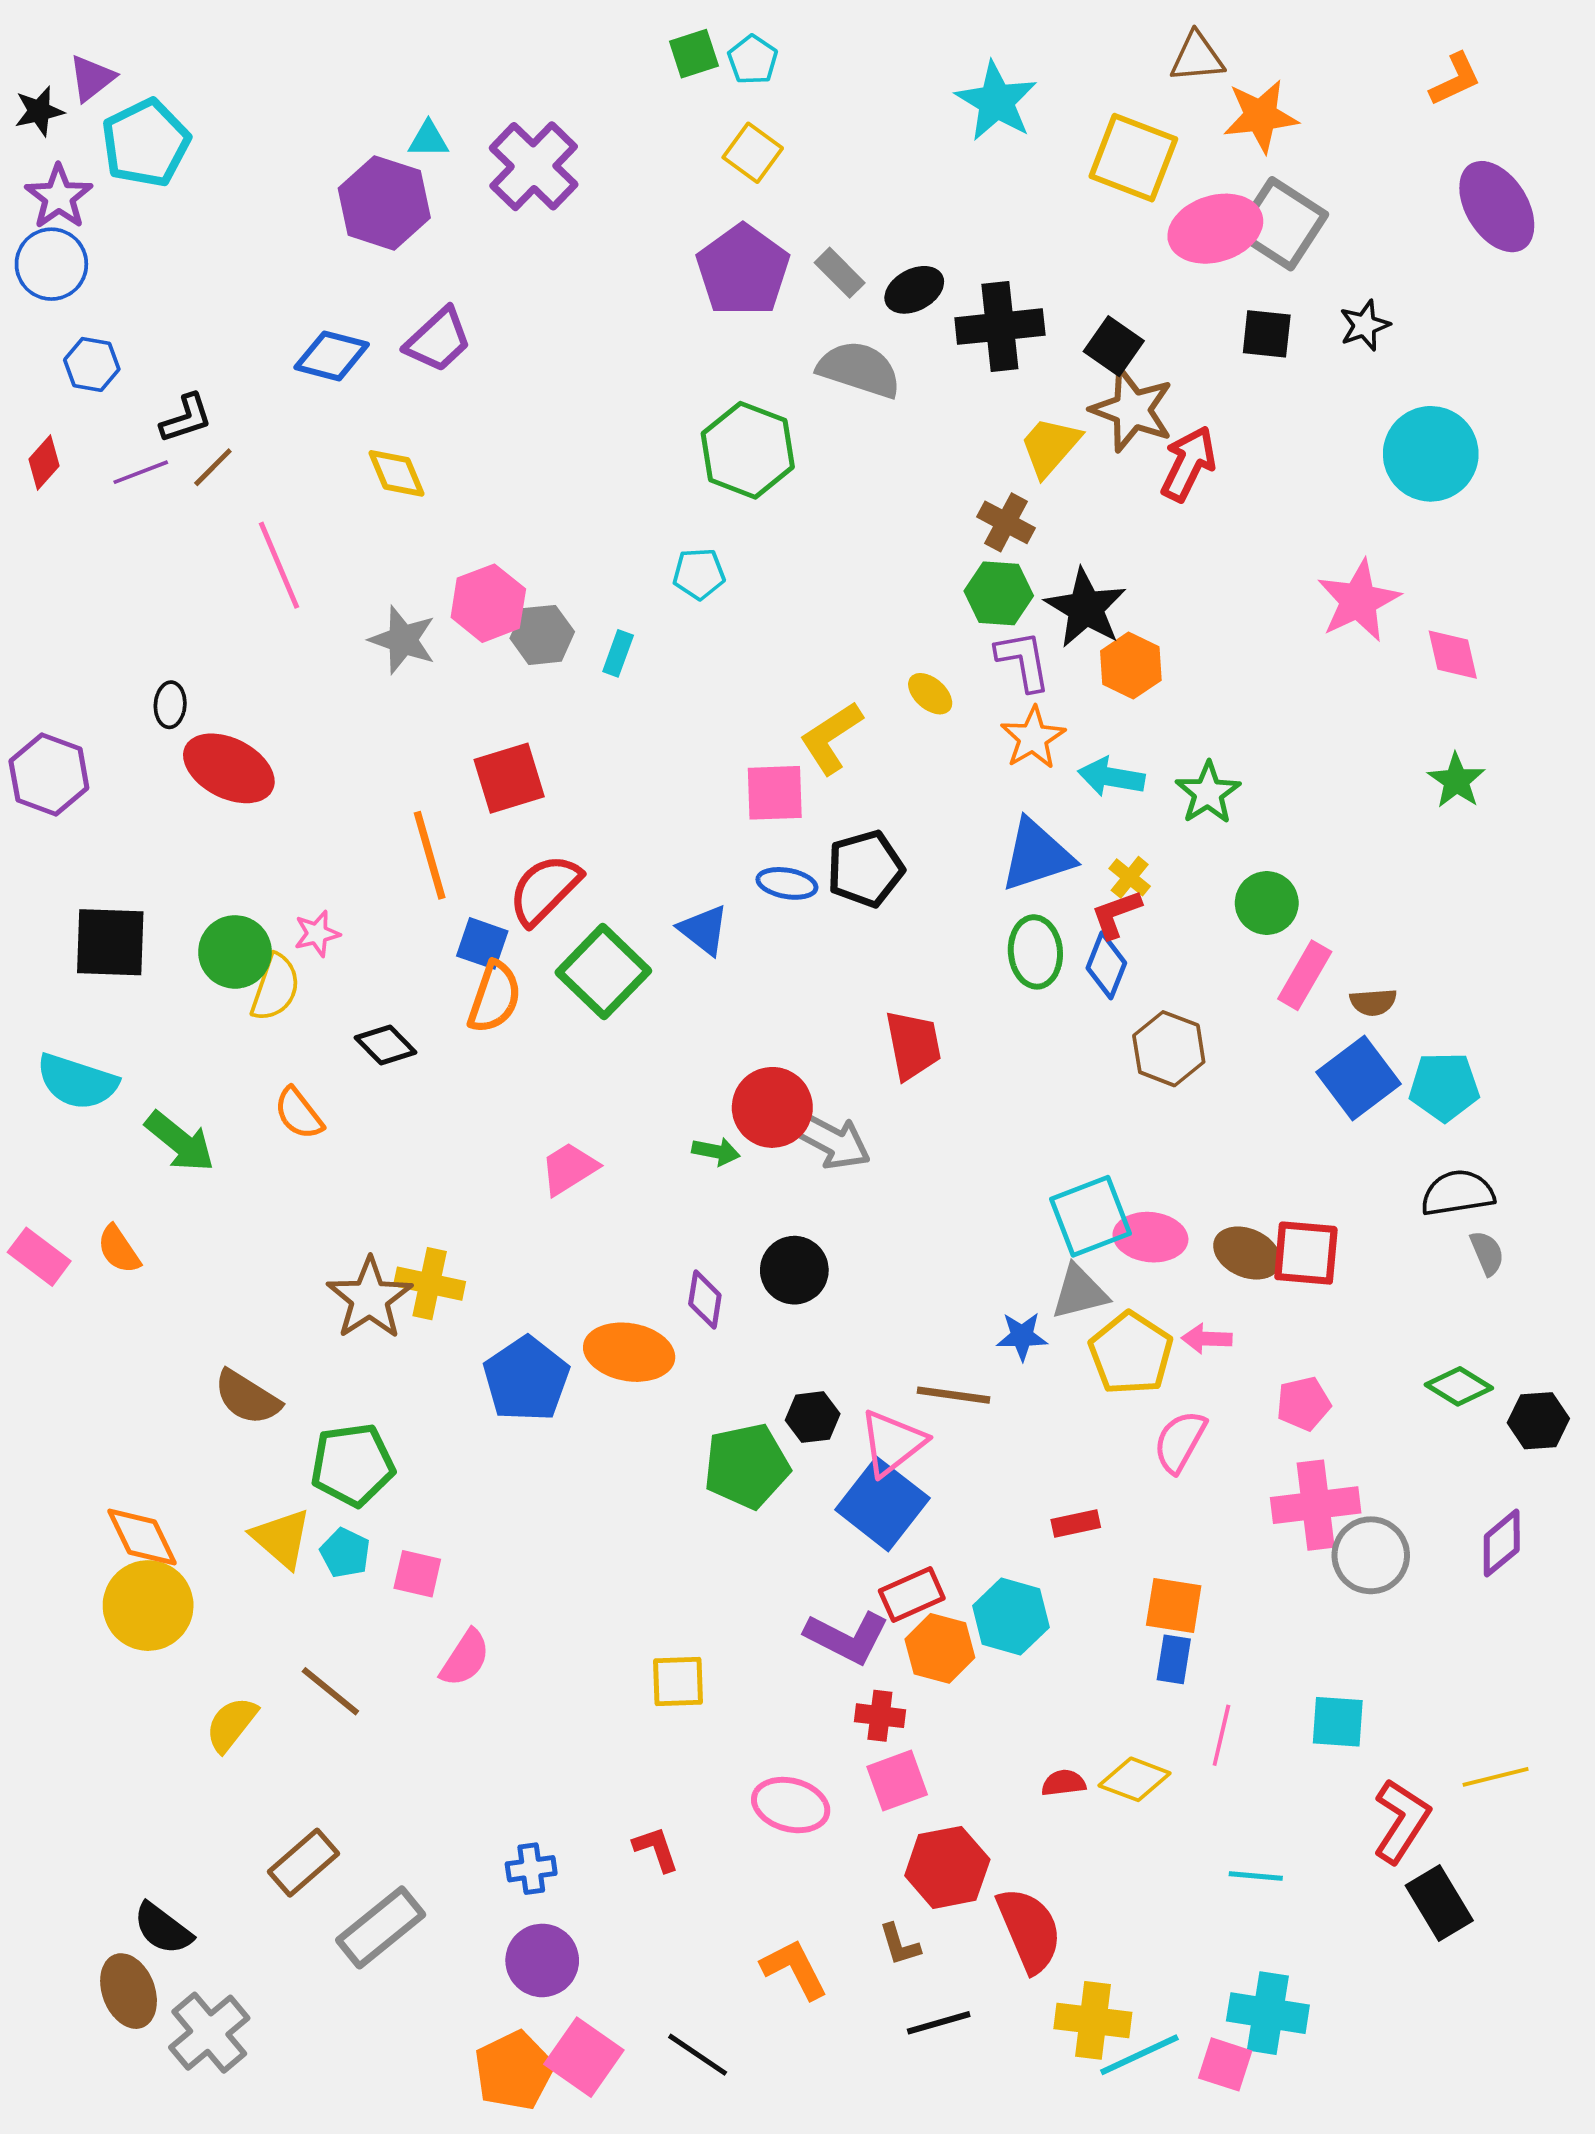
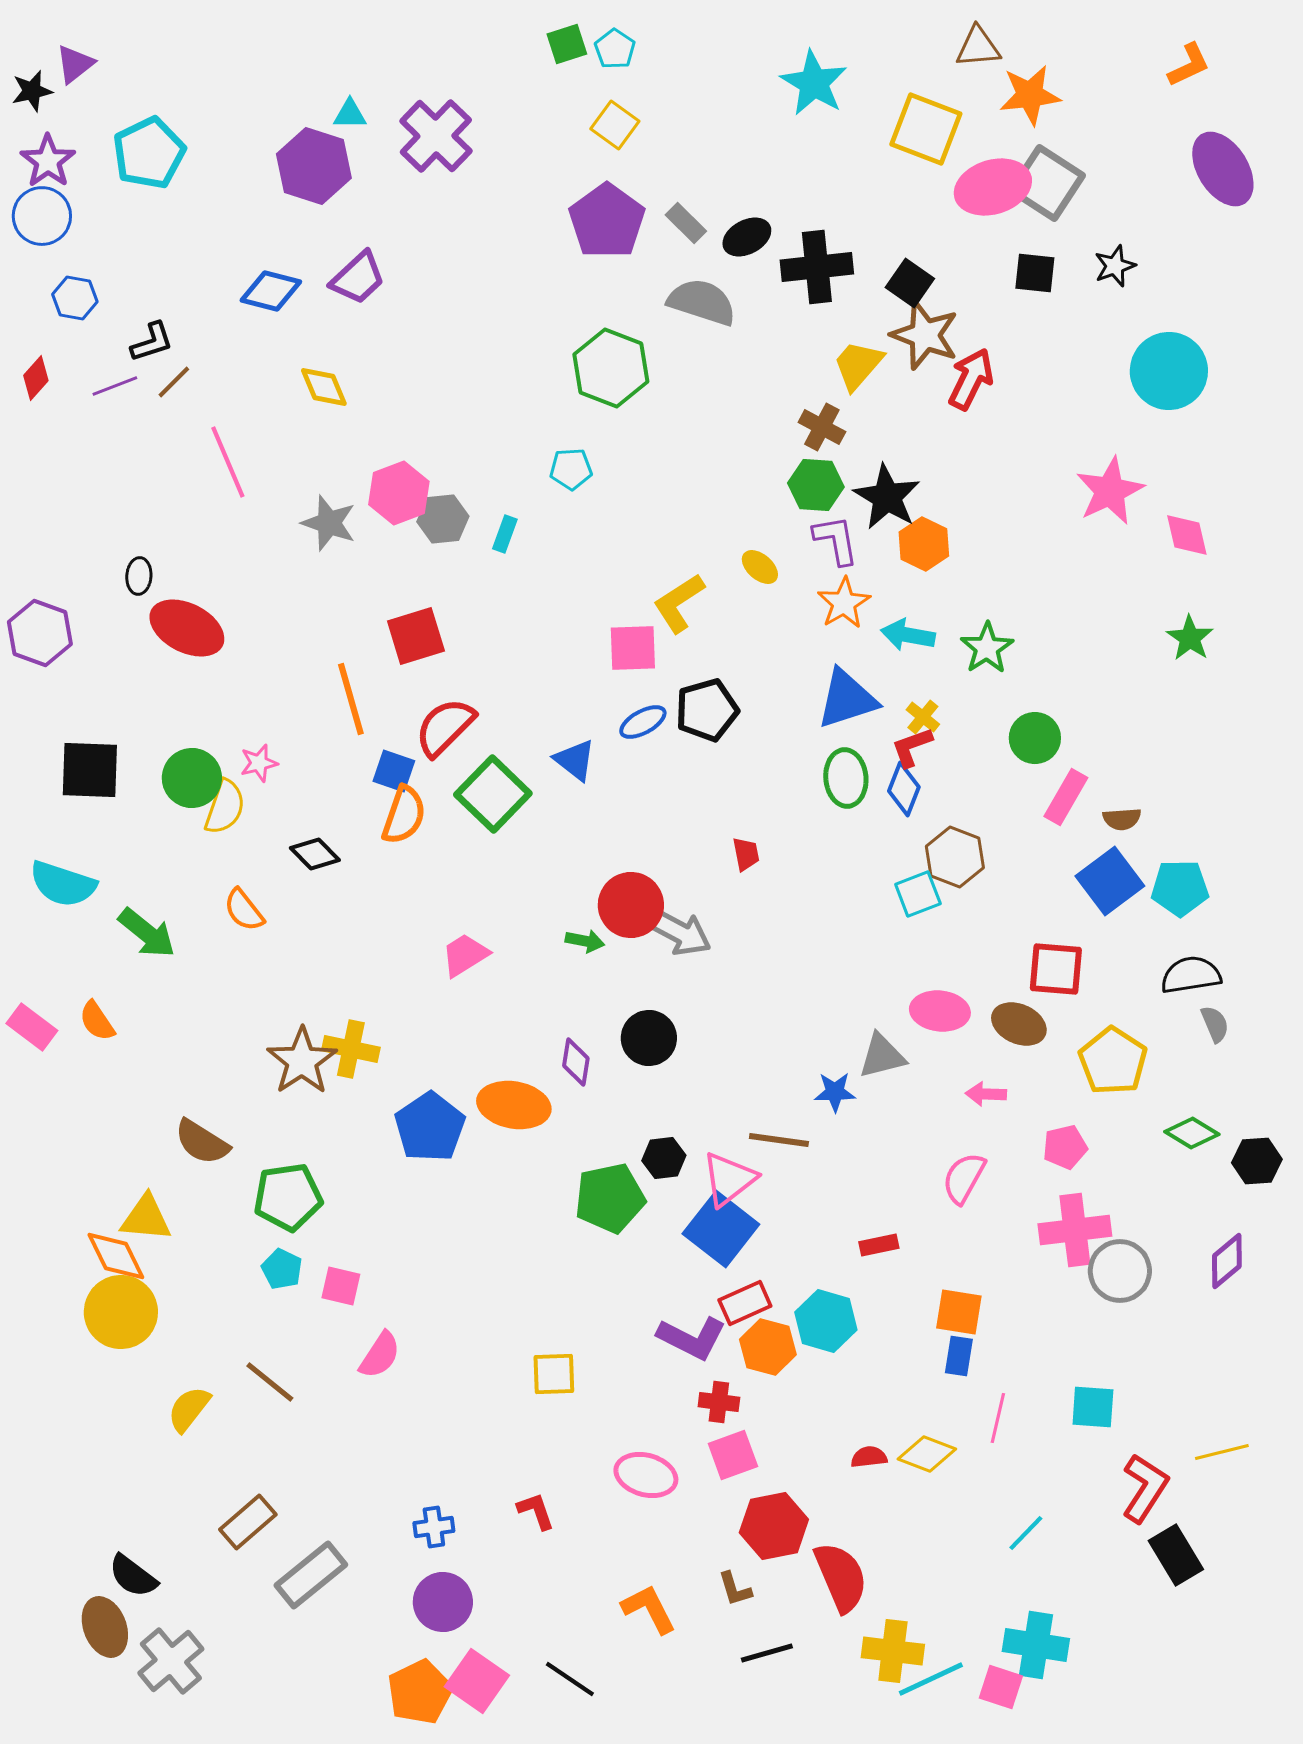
cyan pentagon: (146, 143) -> (149, 153), moved
blue ellipse: (787, 883) -> (643, 722), turned -39
red trapezoid: (913, 1045) -> (746, 854), size x0.6
cyan square: (1090, 1216) -> (918, 894), moved, size x0.7
red square: (1306, 1253) -> (1056, 969), moved
yellow pentagon: (1131, 1353) -> (1113, 1061), moved
yellow triangle: (281, 1538) -> (146, 1218), moved, turned -36
cyan line: (1256, 1876) -> (1026, 1533), turned -51

